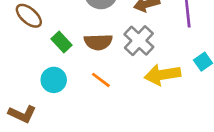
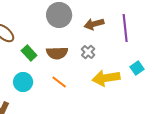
gray cross: (139, 41) -> (88, 52), size x0.6

